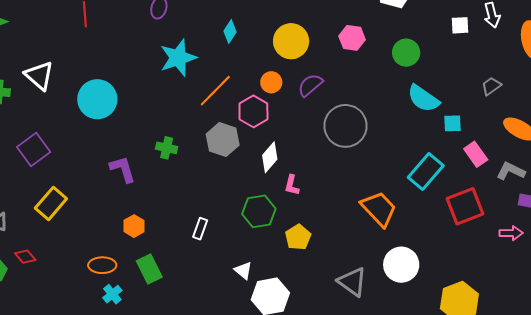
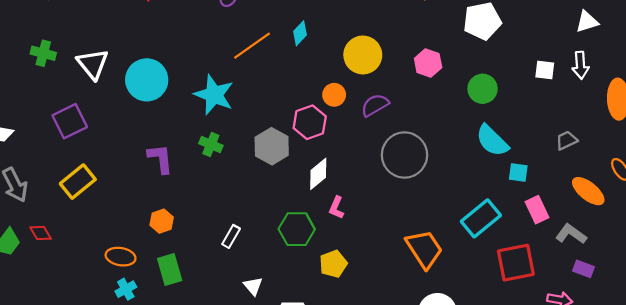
cyan star: (178, 58) -> (214, 95), moved, turned 30
white triangle: (39, 76) -> (93, 64), moved
orange line: (215, 91) -> (252, 46), moved
white triangle: (243, 270) -> (253, 286), moved

